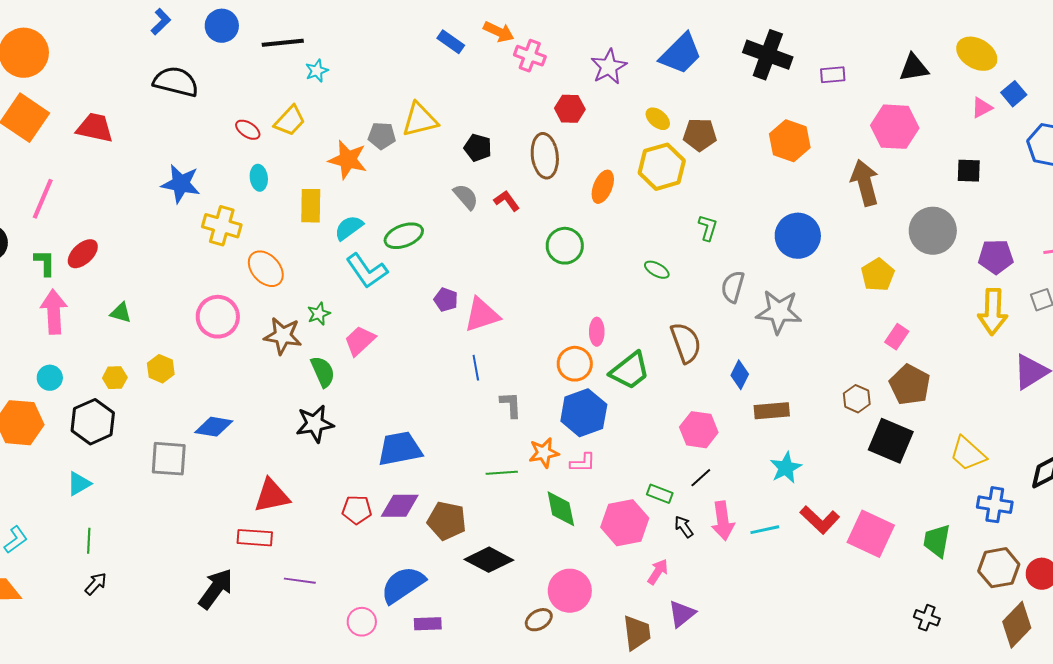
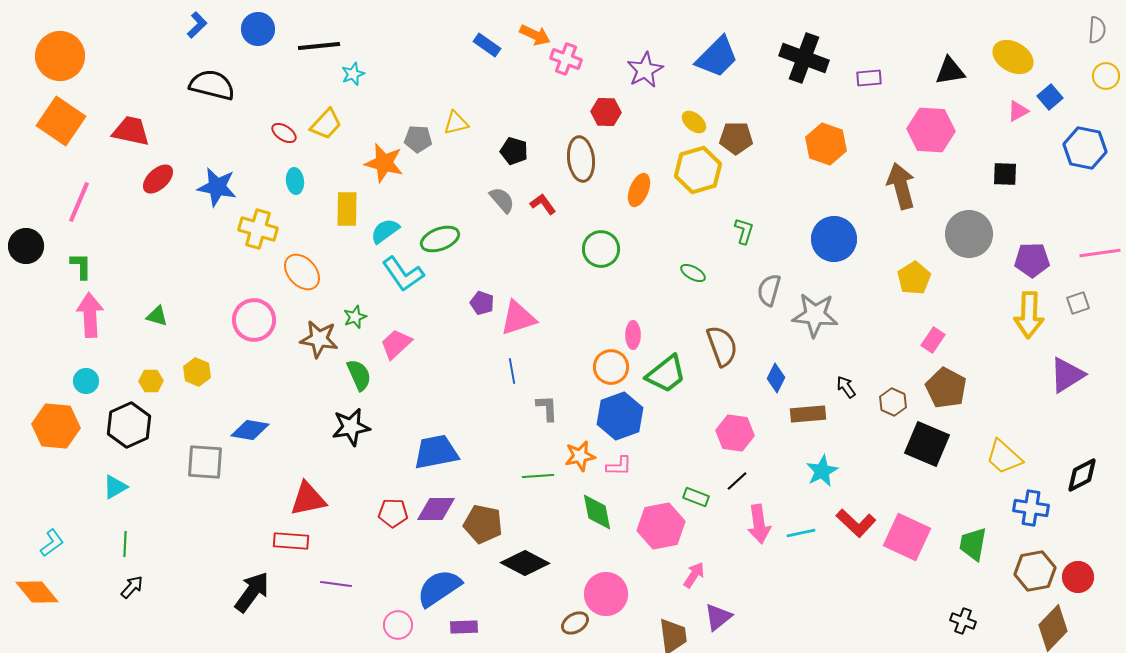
yellow triangle: (420, 120) -> (456, 123), size x0.7
red ellipse: (83, 254) -> (158, 179), moved
black arrow: (684, 527) -> (846, 387), moved

